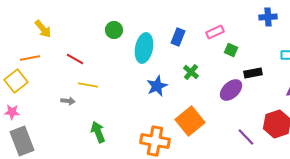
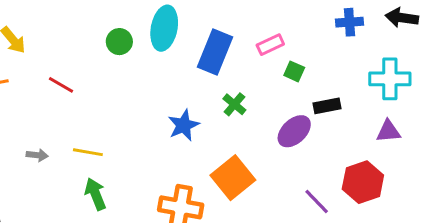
blue rectangle: (178, 37) -> (215, 52), size x1.6
cyan ellipse: (144, 48) -> (164, 28), moved
yellow line: (88, 85) -> (88, 152), moved
gray arrow: (68, 101) -> (37, 155), moved

